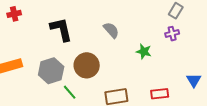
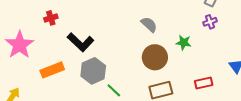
black L-shape: (61, 29) -> (80, 42), moved, turned 152
brown circle: (87, 65) -> (155, 57), moved

